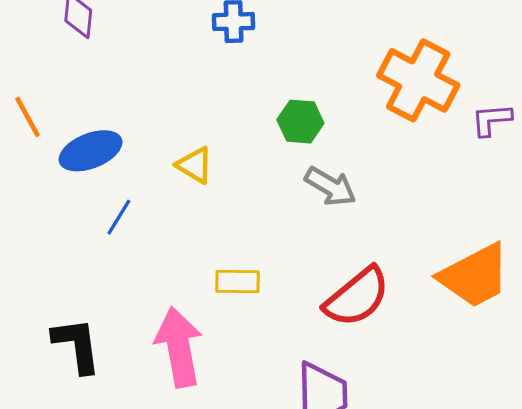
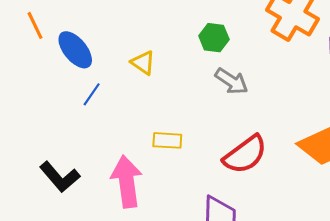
blue ellipse: (91, 151) -> (75, 50), turned 69
black L-shape: (77, 345) -> (60, 177), turned 144

